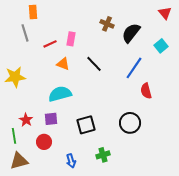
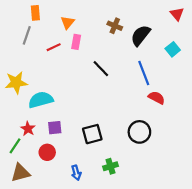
gray line: (25, 33) -> (27, 35), turned 36
orange triangle: (63, 64) -> (68, 23), moved, turned 48
blue line: (134, 68) -> (144, 73), turned -55
red semicircle: (146, 91) -> (157, 98), turned 133
cyan semicircle: (60, 94) -> (41, 100), moved
green line: (14, 136) -> (15, 146), turned 42

